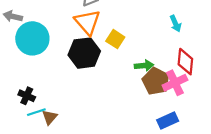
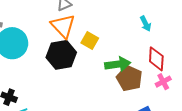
green arrow: (144, 66) -> (118, 64), size x1.4
pink cross: (175, 83) -> (163, 82), moved, size x0.7

